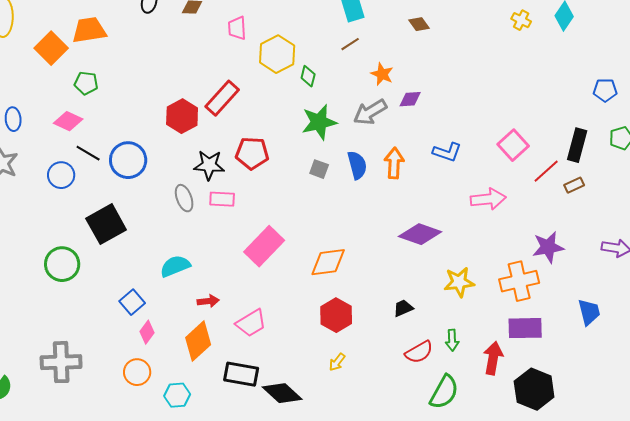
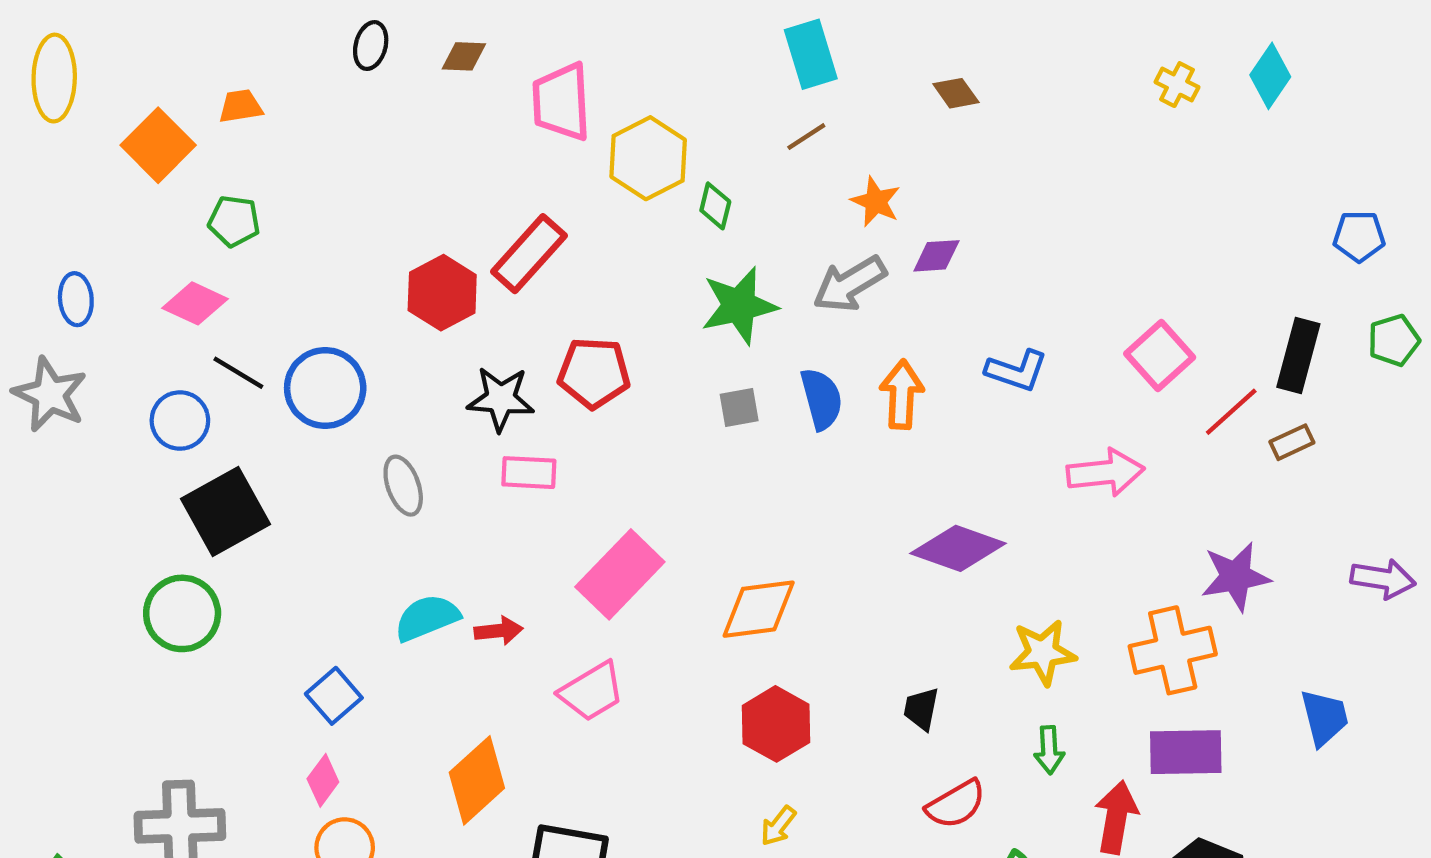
pink trapezoid: (237, 28) -> (561, 102), size x1.5
orange trapezoid: (89, 30) -> (241, 106), size x0.6
gray square: (319, 169) -> (739, 408), turned -30
gray ellipse: (184, 198) -> (403, 486), moved
black square: (106, 224) -> (225, 512), moved
red arrow: (208, 301) -> (499, 631), moved
black trapezoid: (403, 308) -> (921, 709), turned -55
pink trapezoid: (251, 323) -> (592, 691), moved
pink diamond: (147, 332) -> (323, 780), moved
green arrow: (452, 340) -> (1049, 750), moved

